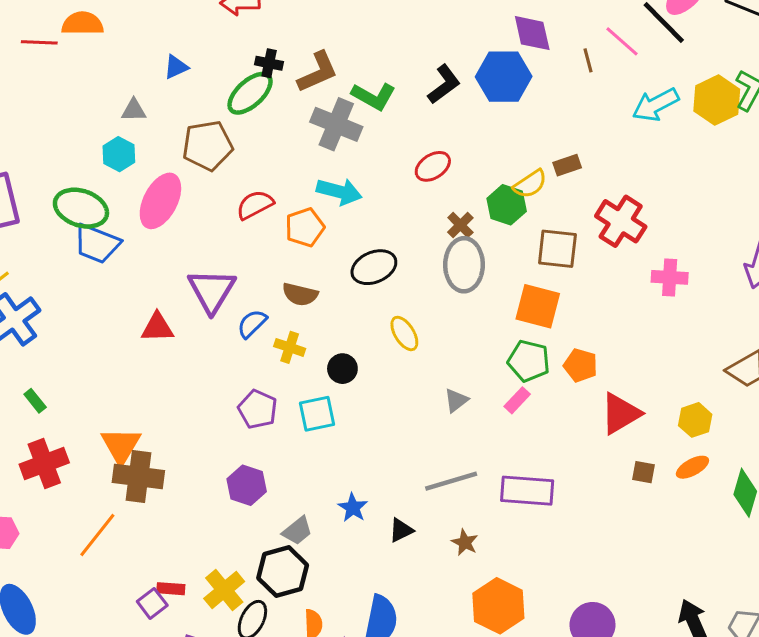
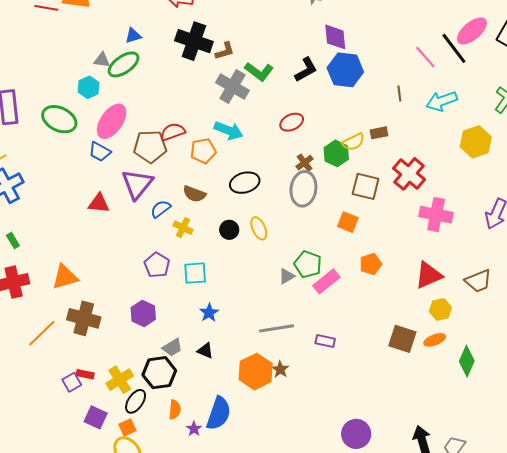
purple diamond: (532, 33) -> (335, 37), moved
brown line: (588, 60) -> (399, 93), moved
black cross: (269, 63) -> (194, 41), size x2.0
brown L-shape: (318, 72) -> (225, 51), size x0.7
green ellipse: (250, 93) -> (124, 64), moved
yellow hexagon: (717, 100) -> (476, 142), moved
brown pentagon: (208, 146) -> (150, 147), moved
blue trapezoid: (97, 244) -> (100, 152), moved, size x0.7
pink cross: (670, 277) -> (436, 215), size x1.4
orange square: (538, 306) -> (348, 222), size x0.7
green pentagon: (529, 361) -> (308, 264), moved
orange pentagon: (581, 365) -> (371, 264), turned 30
black circle: (342, 369) -> (229, 230), moved
pink rectangle: (517, 400) -> (326, 281), size x1.5
red triangle: (621, 414) -> (429, 275), moved
orange triangle: (121, 446) -> (65, 277), turned 36
brown square: (644, 472) -> (402, 339), size x1.8
brown cross: (138, 476) -> (84, 318), moved
purple rectangle: (527, 491) -> (325, 341), size x0.6
blue star: (353, 508) -> (209, 313), moved
black triangle: (401, 530) -> (205, 351), moved, turned 42
orange hexagon: (498, 606) -> (256, 372), moved

